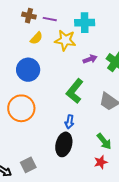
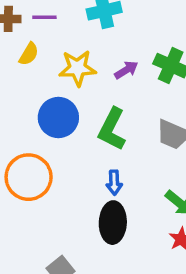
yellow star: (65, 40) -> (78, 68), moved
blue circle: (28, 70) -> (58, 117), moved

